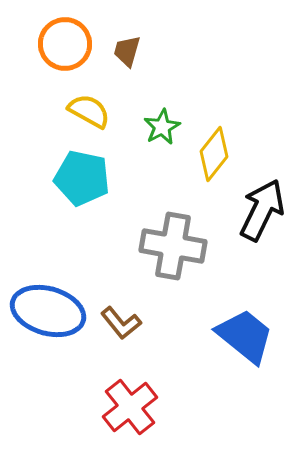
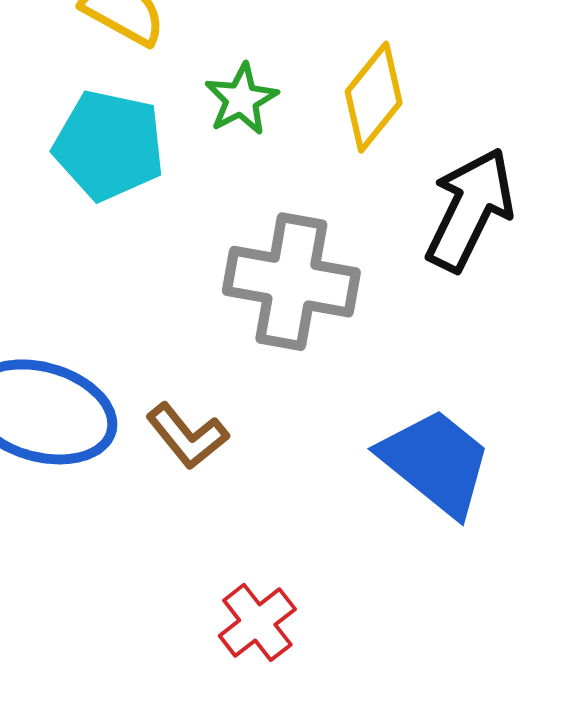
green star: (162, 127) -> (241, 99), moved
red cross: (130, 407) -> (257, 622), moved, size x0.7

